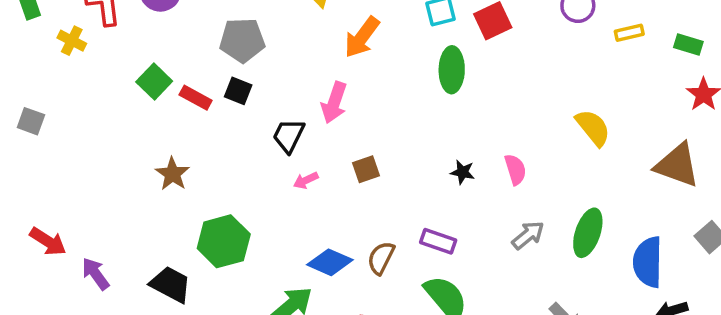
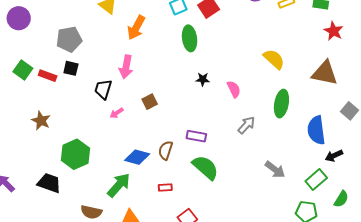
black star: (463, 172) -> (203, 79), moved
green ellipse: (588, 233) -> (281, 104), moved

